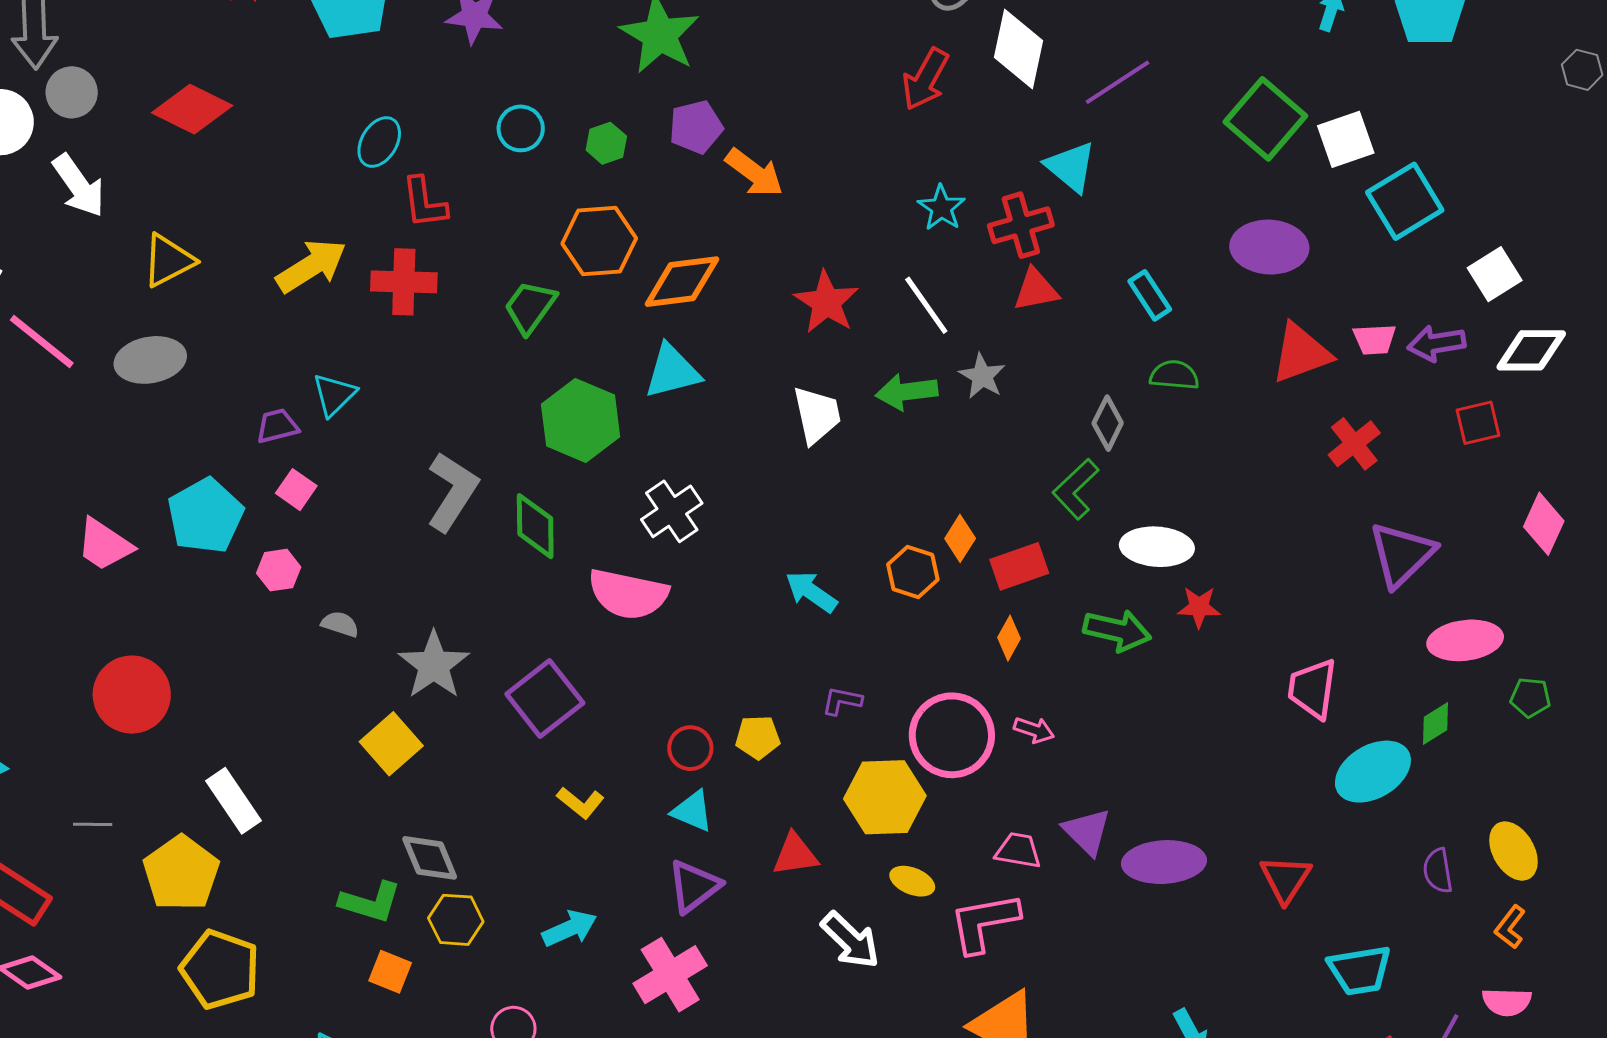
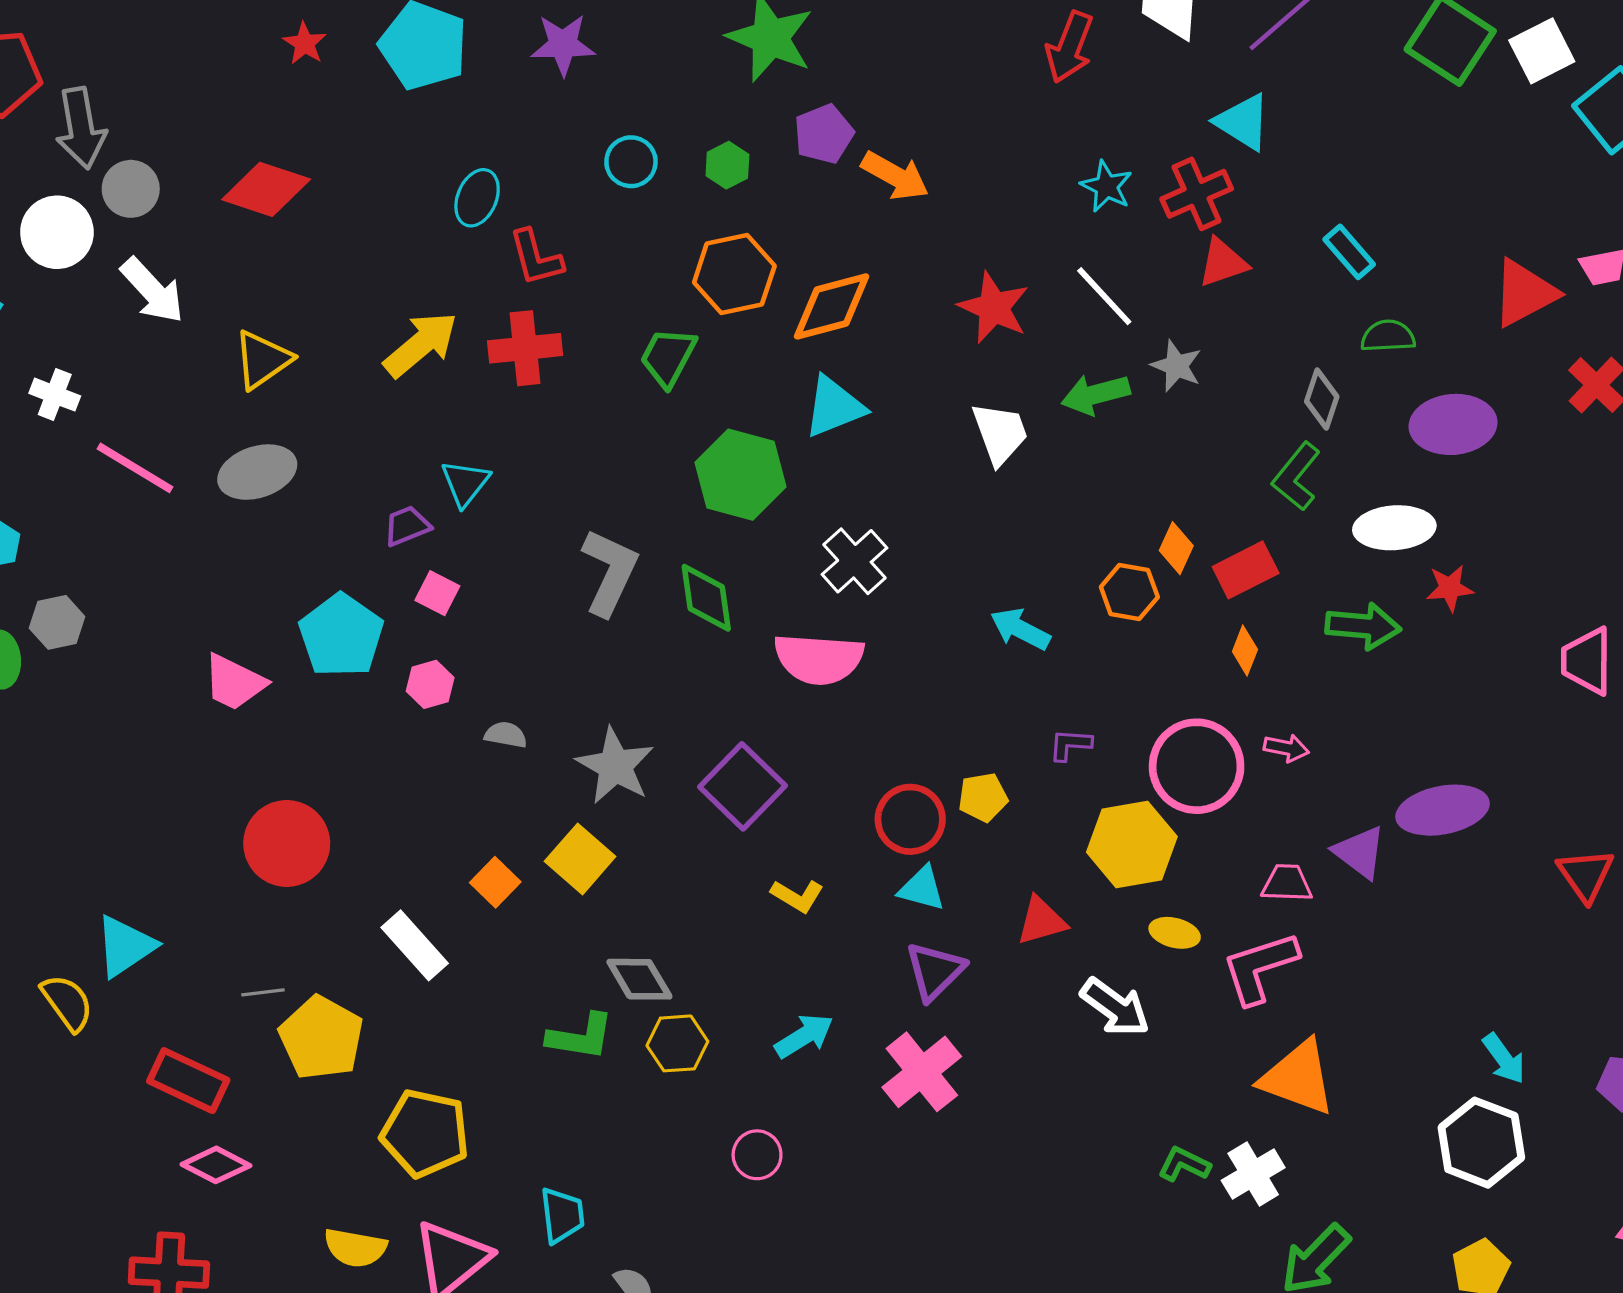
purple ellipse: (1269, 247) -> (1453, 424), moved
red circle: (690, 748) -> (910, 819), size x1.4
purple ellipse: (1164, 862) -> (1443, 810), moved
yellow pentagon: (181, 873) -> (321, 1038), moved
orange square: (390, 972) -> (495, 882), moved, turned 30

